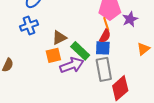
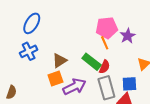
red semicircle: (105, 36) -> (105, 67), moved
blue square: (103, 48) -> (129, 84), moved
green rectangle: (80, 51) -> (92, 62), moved

